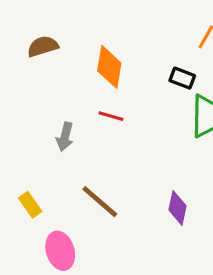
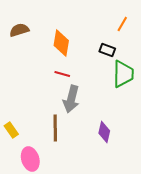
gray arrow: (65, 137) -> (71, 99), moved, size x1.5
brown line: (100, 202) -> (55, 128), turned 48

